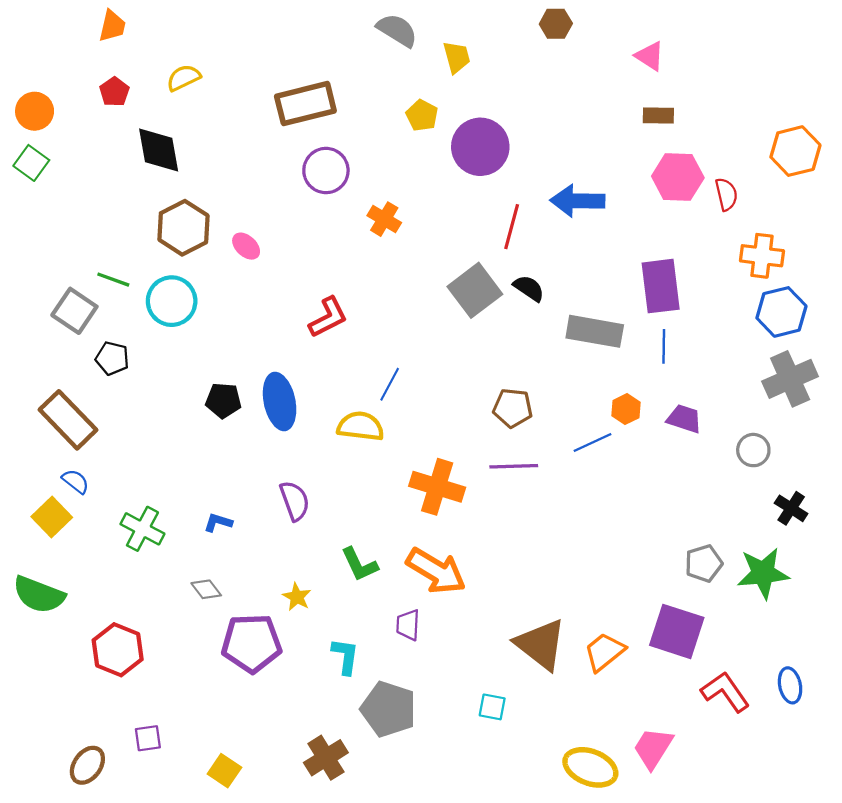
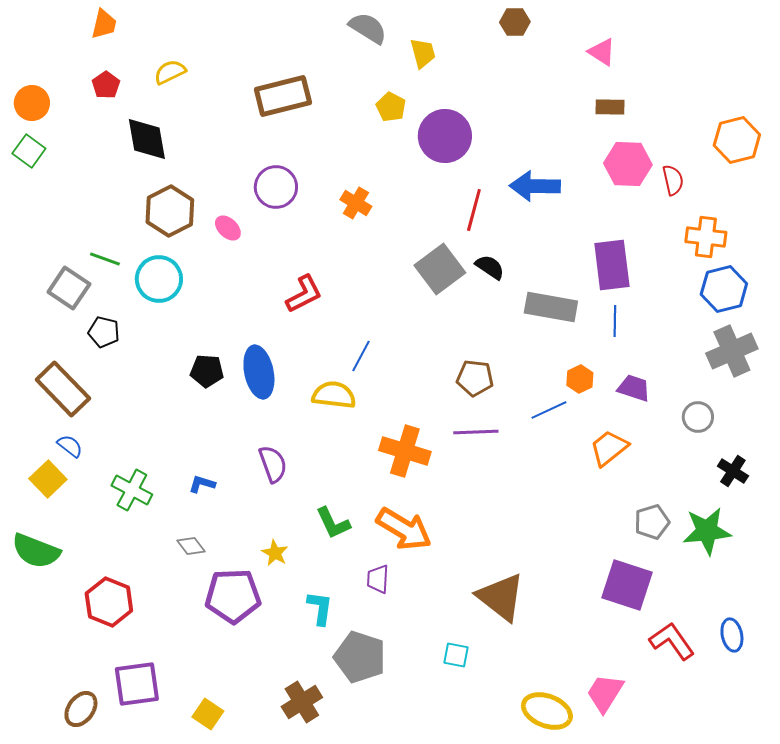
purple circle: (326, 171) -> (276, 187), moved
orange trapezoid: (604, 652) -> (609, 448), moved
purple square: (148, 738) -> (137, 684), size x1.8

